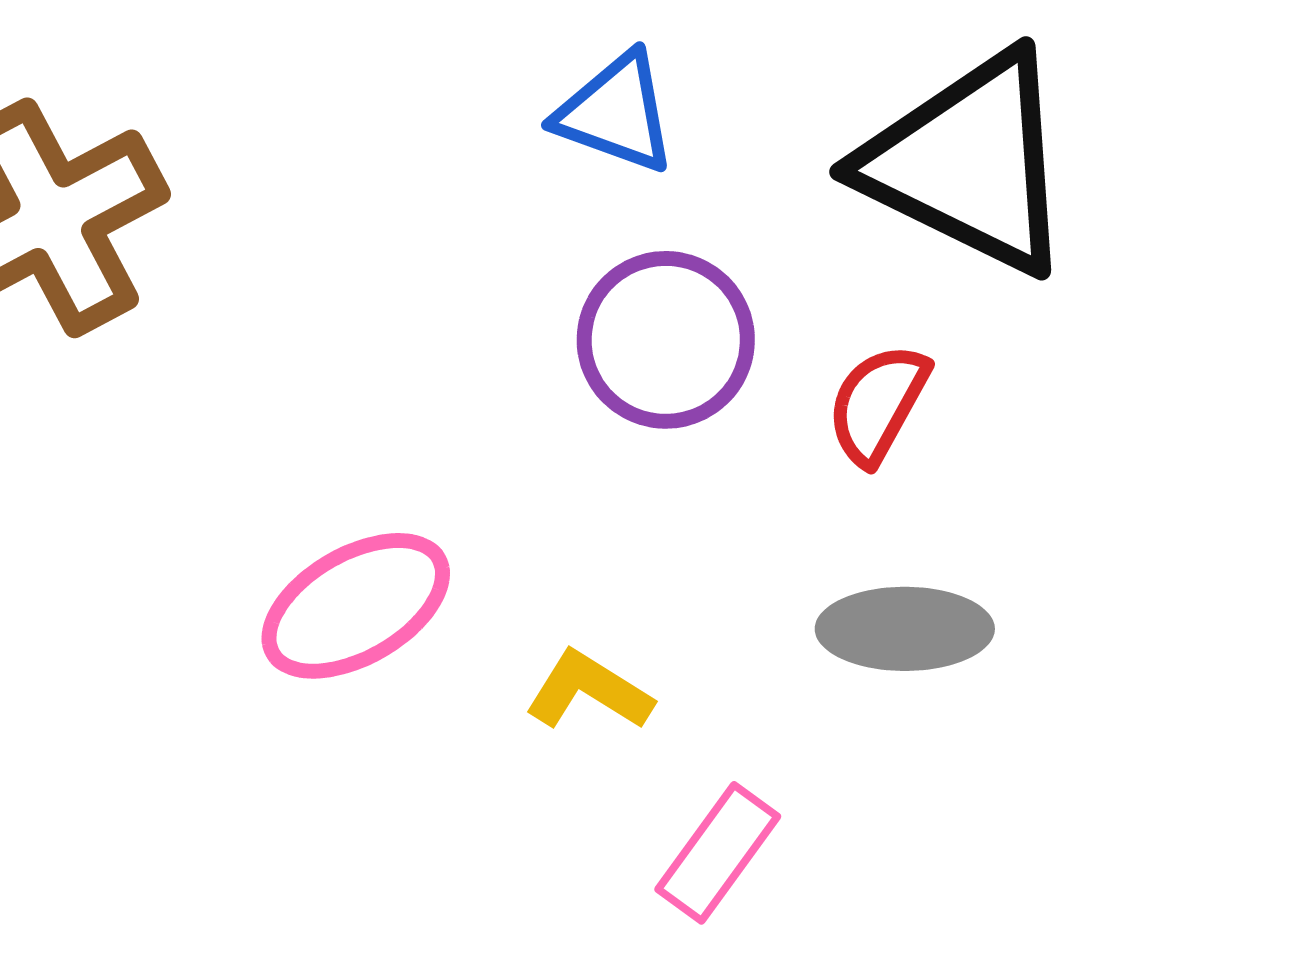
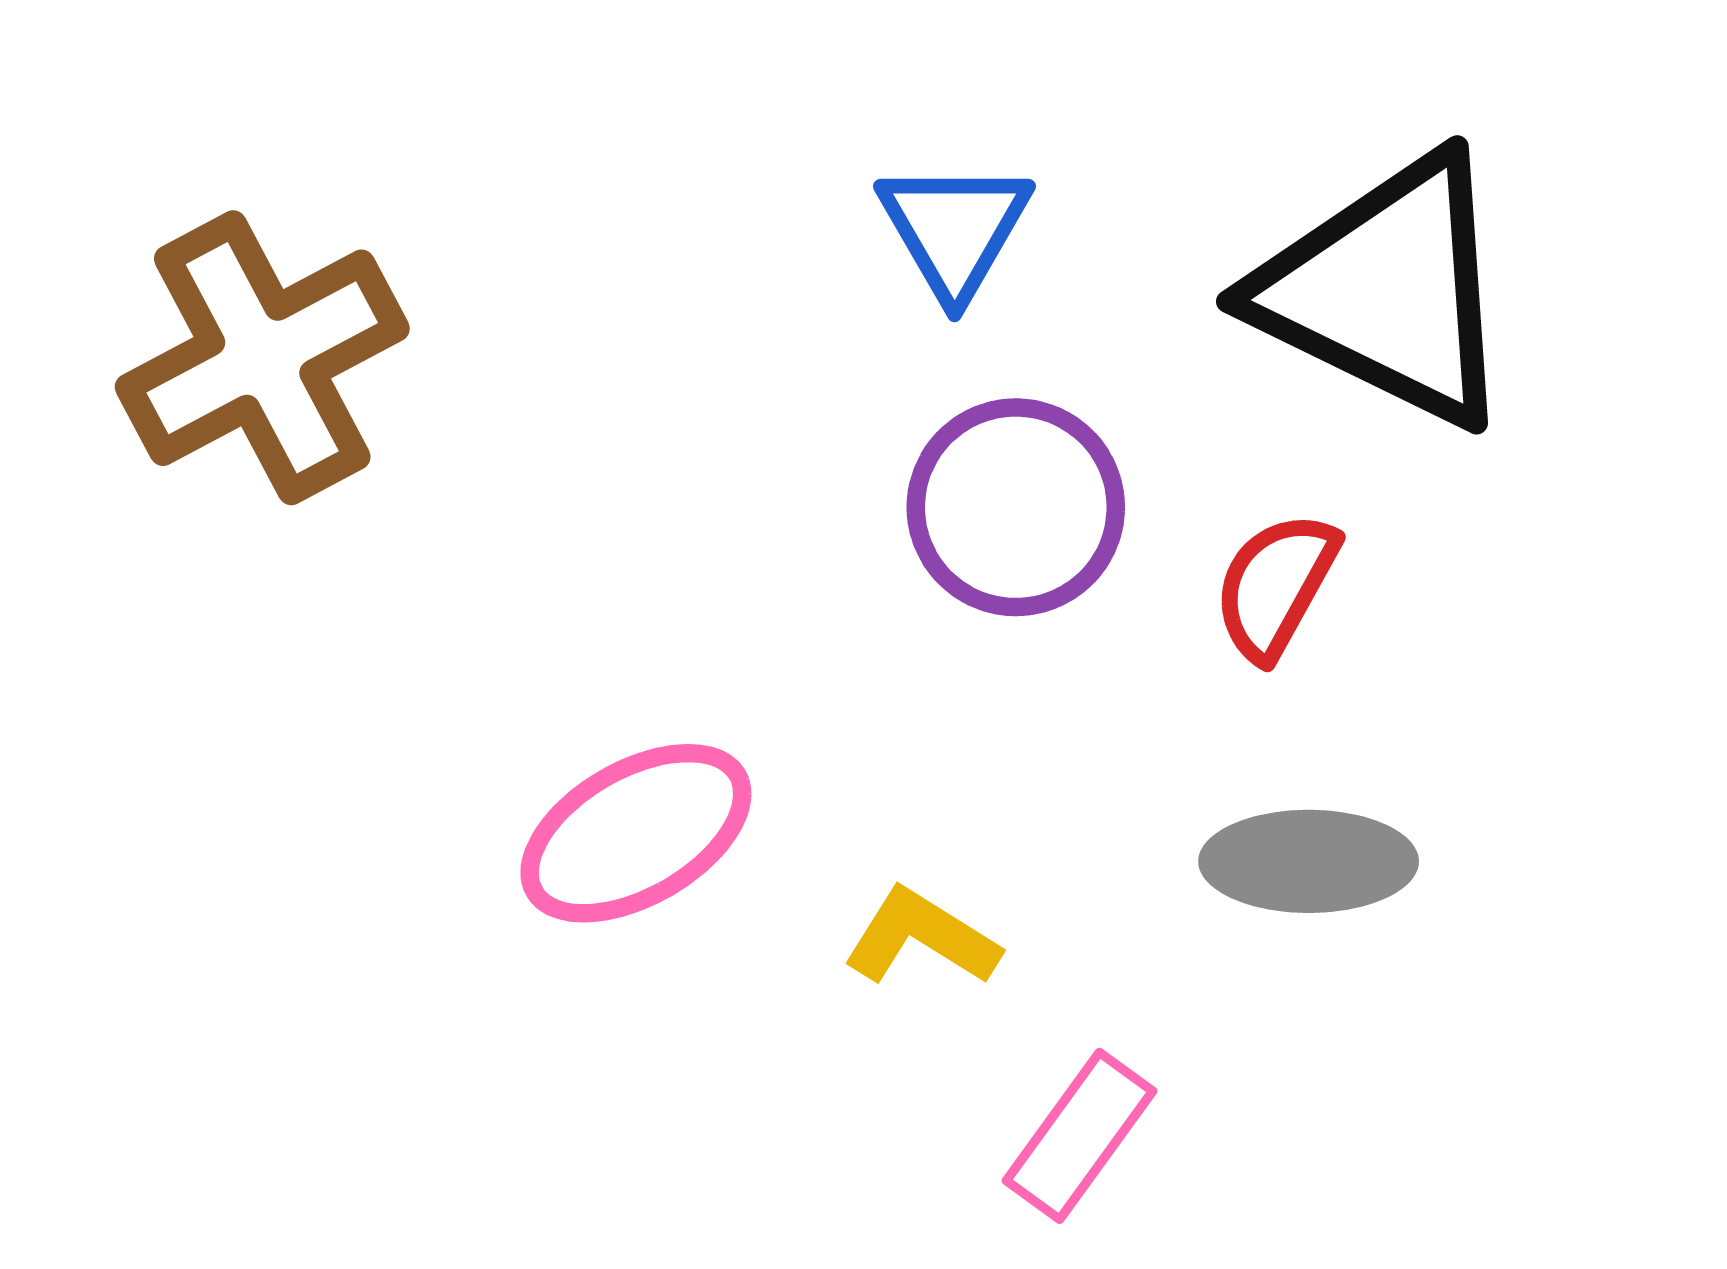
blue triangle: (616, 113) -> (955, 229), turned 40

